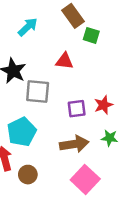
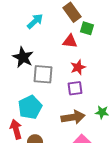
red triangle: (64, 61) -> (70, 41), moved
red star: (103, 105) -> (78, 67), moved

